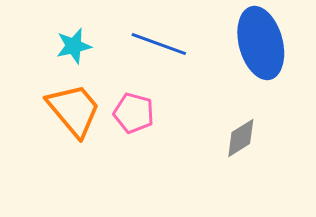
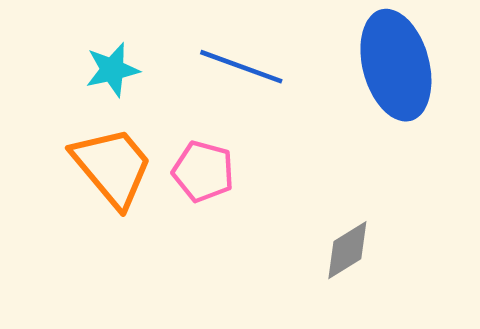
gray diamond: (241, 138) -> (347, 250), moved

